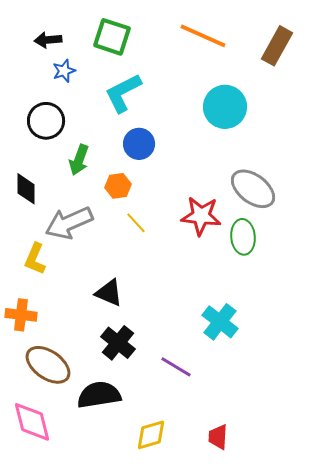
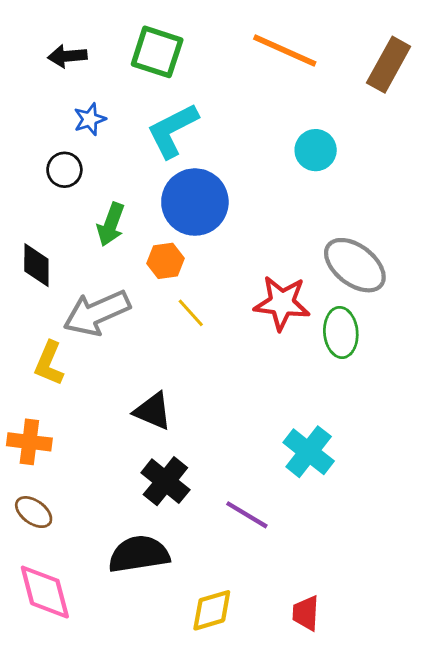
blue star: (64, 71) -> (90, 119), moved
cyan circle: (225, 107) -> (316, 150), size x0.7
black circle: (46, 121) -> (64, 170), size x0.7
blue circle: (139, 144) -> (195, 202), size x1.5
brown ellipse: (48, 365) -> (34, 512), moved, size x0.6

